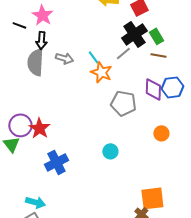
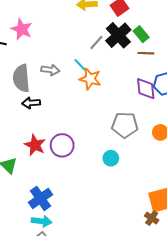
black arrow: (41, 40) -> (31, 103), moved, turned 90
gray line: (123, 53) -> (96, 43), moved
gray pentagon: (123, 103) -> (125, 125), moved
purple circle: (20, 125) -> (62, 145), moved
blue cross: (56, 162) -> (40, 198), moved

